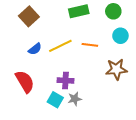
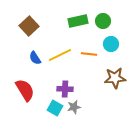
green circle: (113, 11) -> (103, 21), moved
cyan circle: (120, 36) -> (111, 44), moved
blue semicircle: (35, 49) -> (35, 58), turned 96

